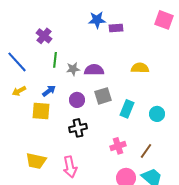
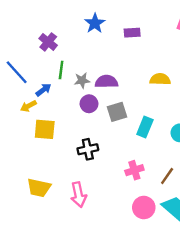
blue star: (97, 20) -> (95, 23), moved, turned -30
yellow arrow: (19, 91) -> (28, 106), moved
blue arrow: (49, 91) -> (44, 90), moved
purple circle: (77, 100) -> (89, 104), moved

